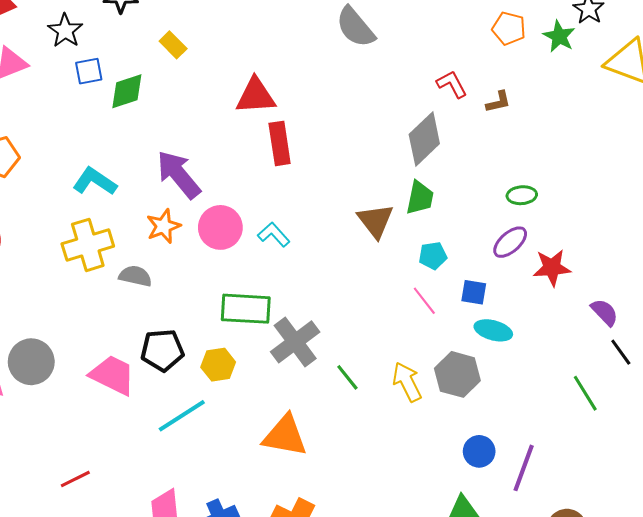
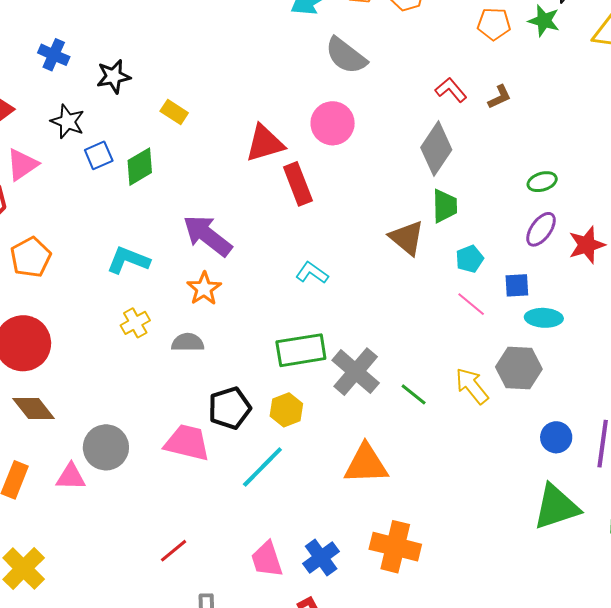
pink circle: (220, 227) -> (333, 123), moved
yellow cross: (88, 245) -> (135, 323), size x0.6

